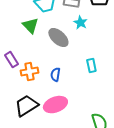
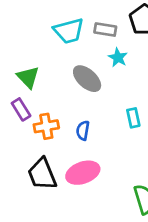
green triangle: (30, 26) -> (28, 77), moved
black trapezoid: (26, 106) -> (42, 174), turned -80

